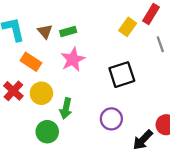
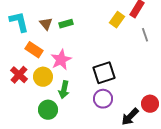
pink star: (73, 59) -> (61, 60), moved
black square: (122, 75) -> (104, 73), moved

